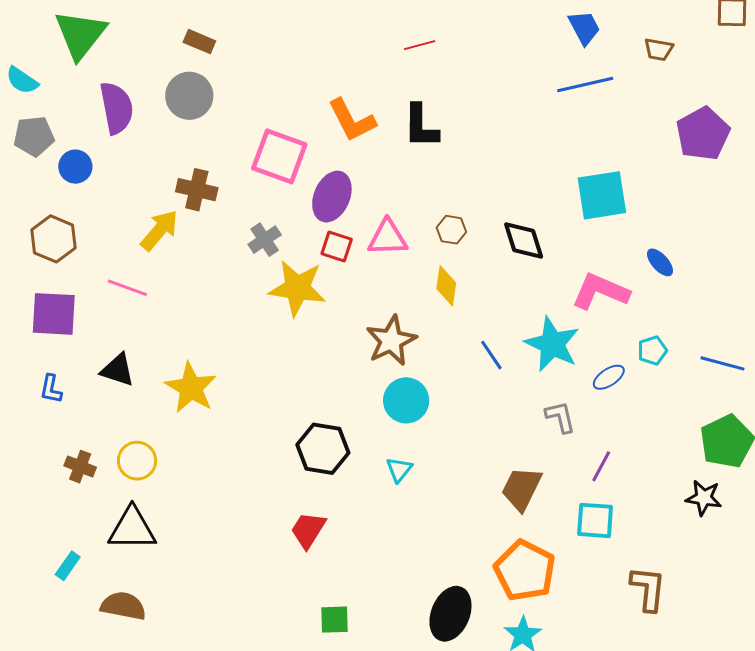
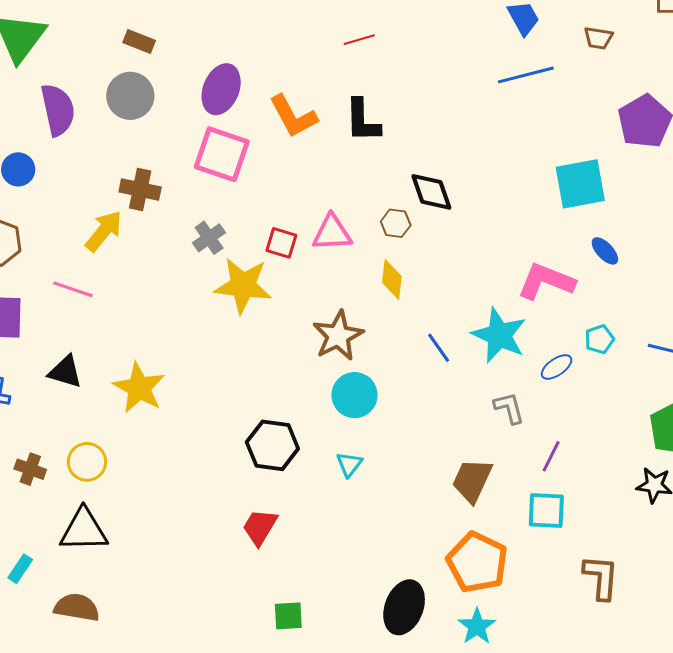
cyan square: (602, 195) -> (580, 184), moved
purple ellipse: (332, 197) -> (221, 89), moved
black diamond: (524, 241) -> (431, 192), moved

